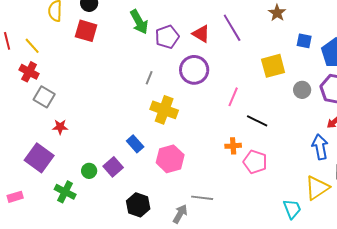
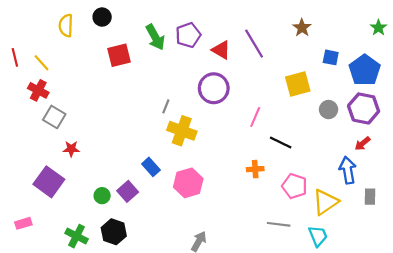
red square: (86, 31) -> (119, 55), moved, turned -30
purple pentagon: (167, 37) -> (188, 35), moved
gray line: (149, 78) -> (166, 106), moved
pink pentagon: (255, 162) -> (295, 186), moved
yellow triangle: (317, 188) -> (325, 202), moved
green cross: (65, 192) -> (77, 236), moved
gray line: (202, 198) -> (279, 224), moved
black hexagon: (138, 205) -> (114, 232), moved

